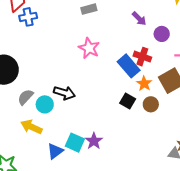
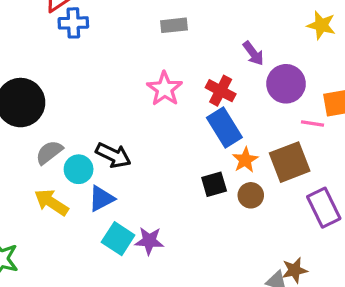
purple circle: (162, 34) -> (286, 84), size x1.5
red cross: (142, 57) -> (221, 91), moved
black square: (128, 101) -> (214, 184), turned 35
purple star: (94, 141) -> (149, 241), turned 30
blue triangle: (55, 151) -> (101, 199), moved

